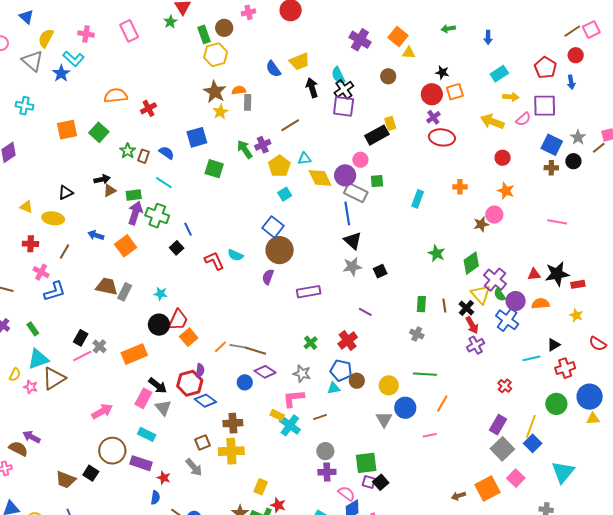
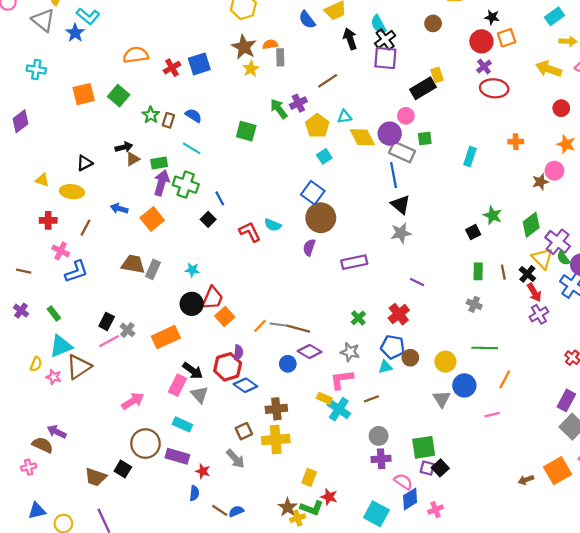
blue square: (197, 137) -> (199, 64), moved
black square: (380, 271) -> (473, 232), moved

